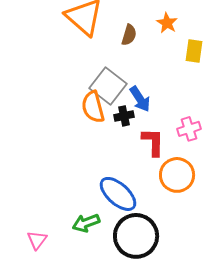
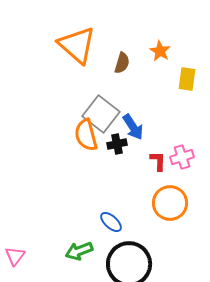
red L-shape: (153, 142) -> (158, 161), moved, size x0.7
blue ellipse: (118, 194) -> (111, 222), size x0.6
pink triangle: (37, 240) -> (15, 256), moved

